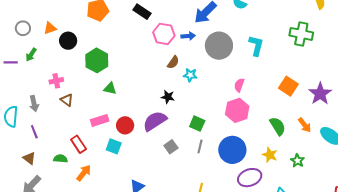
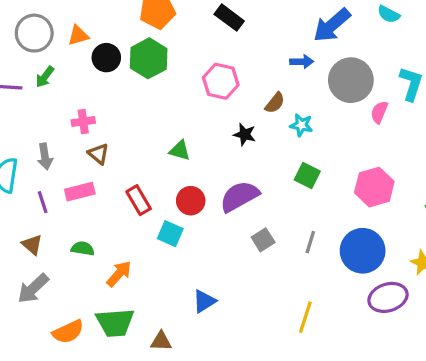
gray circle: (23, 28) -> (34, 33), size x1.5
pink hexagon: (164, 34) -> (221, 81), moved
green hexagon: (97, 60) -> (149, 58), moved
pink semicircle: (239, 85) -> (379, 112), moved
green triangle: (110, 88) -> (180, 150), moved
black star: (168, 97) -> (245, 134), moved
pink rectangle: (100, 120) -> (80, 192), moved
green square: (197, 124) -> (307, 175), moved
red rectangle: (78, 144) -> (139, 200), moved

